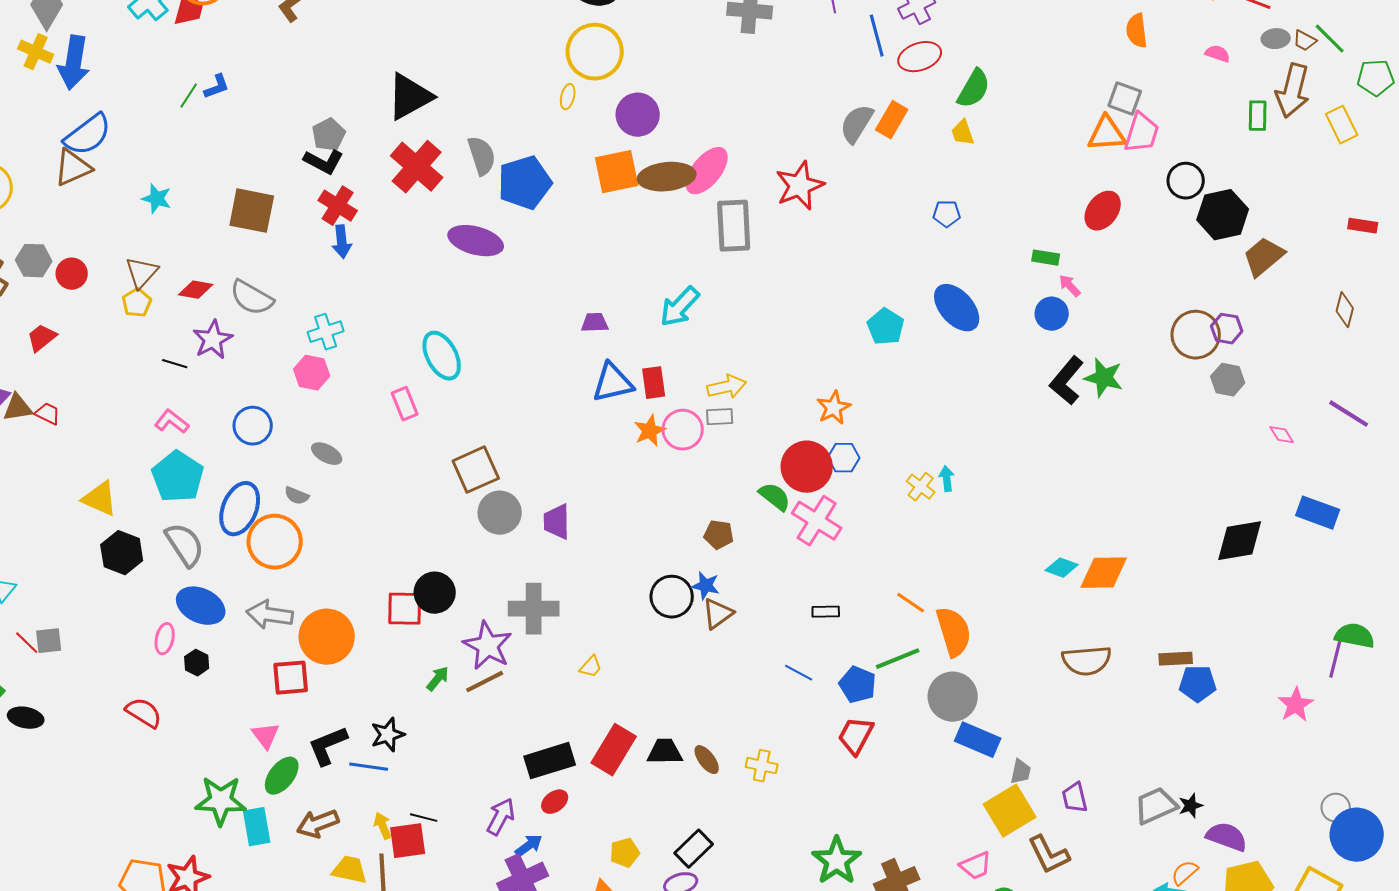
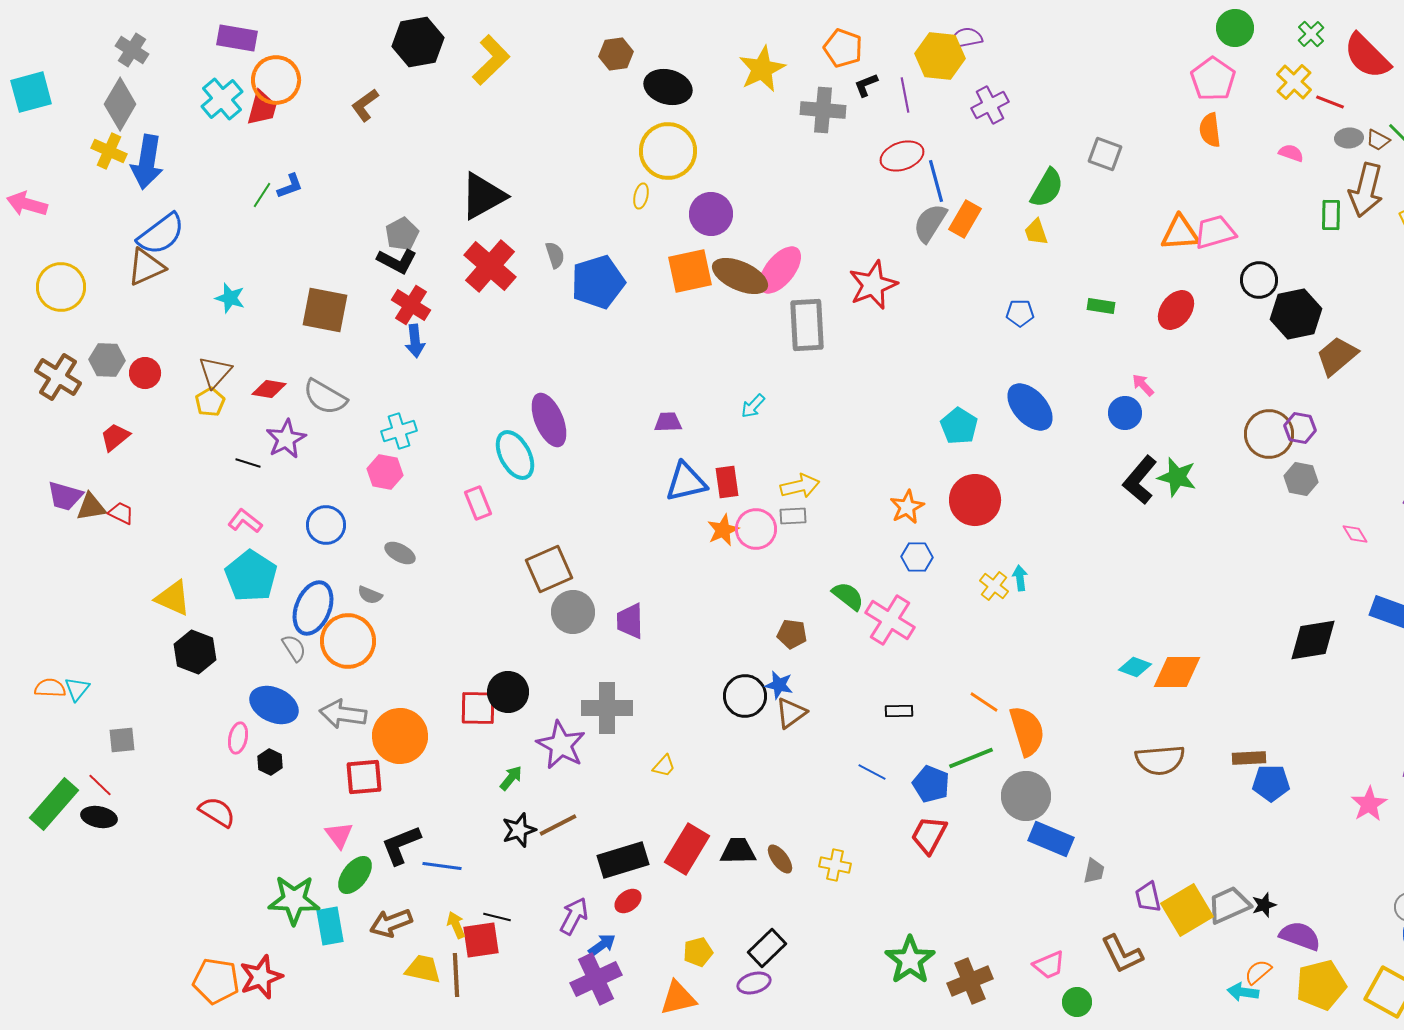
blue line: (877, 36) -> (936, 181), moved
red ellipse: (920, 57) -> (902, 156), moved
gray square: (1125, 99) -> (1105, 154), moved
pink trapezoid: (1142, 133) -> (1215, 232), turned -123
gray semicircle: (482, 156) -> (555, 255), size x0.7
brown ellipse: (667, 177) -> (740, 276), turned 30
purple ellipse: (476, 241) -> (549, 420), moved, turned 52
green rectangle: (1046, 258) -> (1101, 306), moved
cyan arrow: (680, 307) -> (753, 406), size x0.6
red circle: (807, 467) -> (975, 500), moved
gray semicircle: (185, 545) -> (294, 648), moved, size x0.6
red line: (27, 643) -> (100, 785), moved
brown line: (485, 682) -> (558, 825), moved
black star: (388, 735) -> (519, 830), moved
yellow square: (1010, 811) -> (1187, 910), moved

